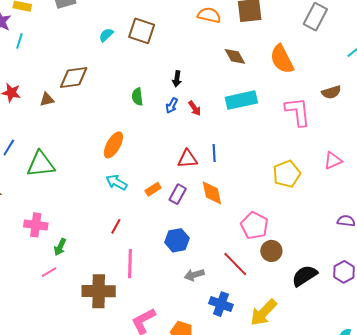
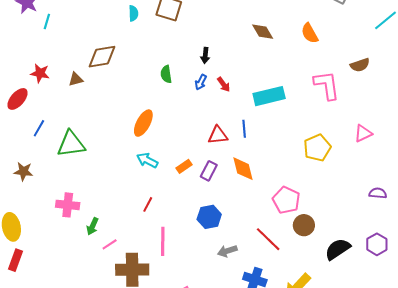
cyan semicircle: (106, 35) -> (133, 13), turned 133
orange semicircle: (282, 59) -> (310, 33), size x0.7
cyan rectangle: (241, 100) -> (269, 96), moved
pink line: (49, 272) -> (110, 244), moved

